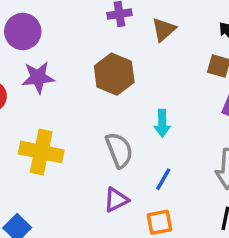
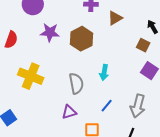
purple star: (38, 77) -> (50, 32), moved
blue line: (163, 179) -> (107, 106), moved

